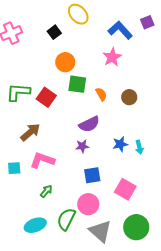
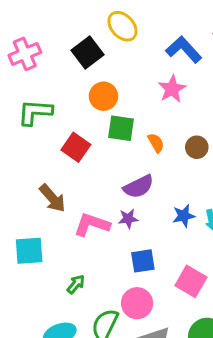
black square: (54, 32) -> (87, 52), size x1.5
green L-shape: (18, 92) -> (35, 112), moved
brown arrow: (30, 132) -> (52, 198), turned 90
pink L-shape: (42, 160) -> (92, 224), moved
cyan square: (14, 168) -> (29, 251), size x1.5

